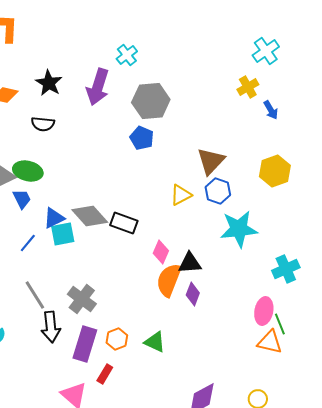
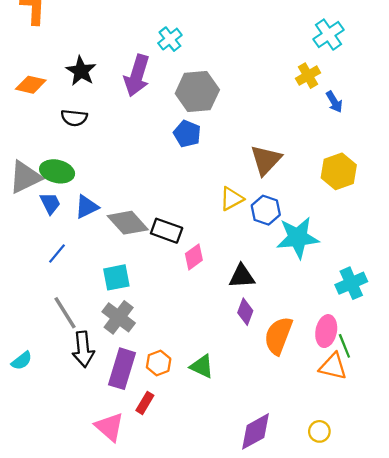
blue hexagon: (218, 191) -> (266, 210), moved
blue triangle: (54, 218) -> (87, 207), moved
cyan square: (63, 234) -> (116, 277), moved
pink diamond: (161, 252) -> (194, 257), moved, turned 30
orange semicircle: (169, 280) -> (278, 336), moved

